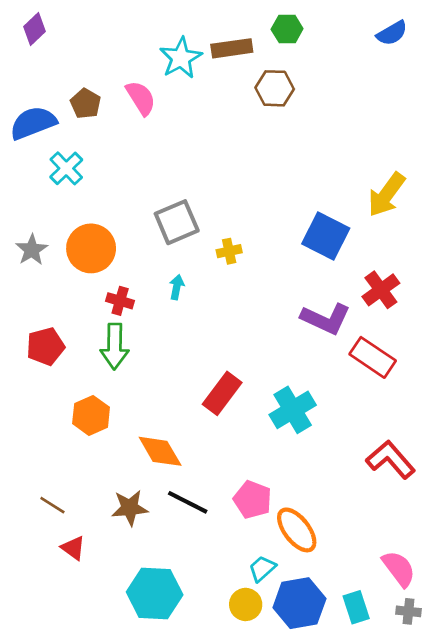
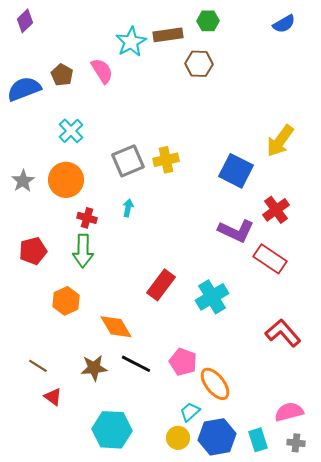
cyan cross: (66, 168) -> (71, 131), moved
yellow cross: (229, 251) -> (166, 160), moved, size x1.4
pink semicircle: (399, 569) -> (289, 412), turned -68

